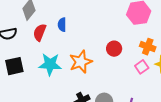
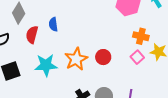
red circle: (114, 49) -> (103, 57), moved

